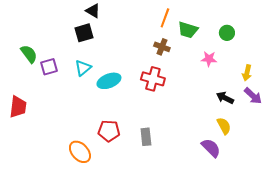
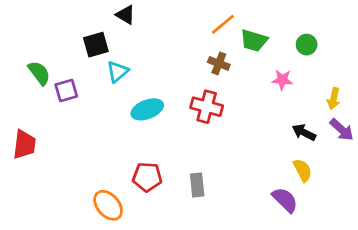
orange line: (165, 18) -> (223, 24), turned 30
black square: (84, 33) -> (96, 45), moved
cyan triangle: (83, 68) -> (117, 72), moved

